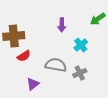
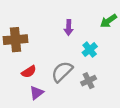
red semicircle: (24, 56) -> (29, 72), moved
gray semicircle: (56, 65) -> (62, 72), turned -55

